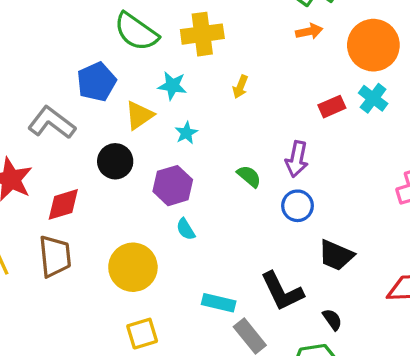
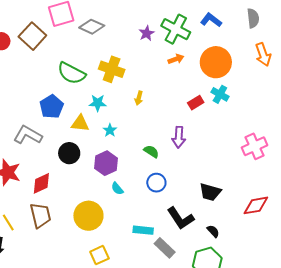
yellow cross: (202, 34) -> (112, 69), turned 35
yellow triangle: (139, 115) -> (80, 123), turned 48
blue circle: (298, 206) -> (156, 183), moved

